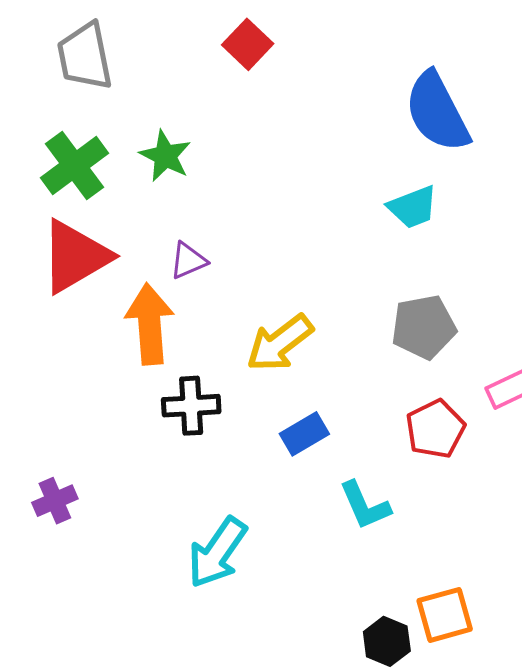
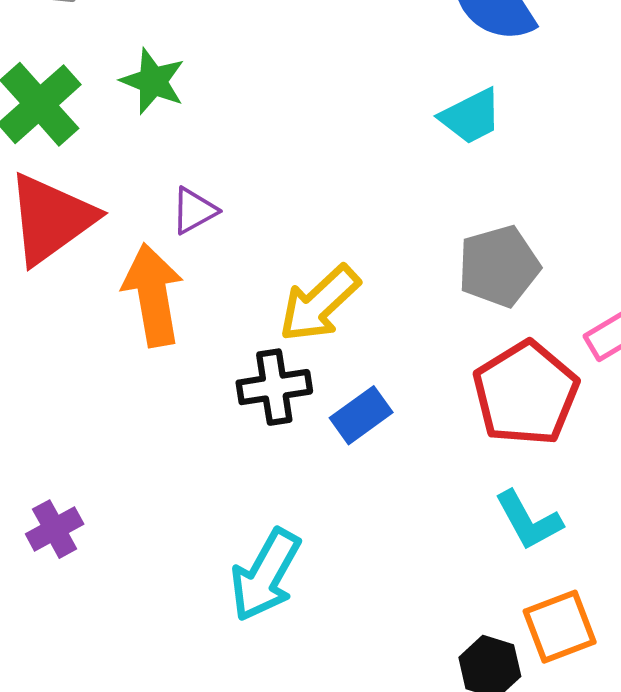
black cross: (191, 406) -> (274, 387), moved
red pentagon: (435, 429) -> (526, 393), size x1.4
cyan L-shape: (365, 505) -> (528, 520), moved

